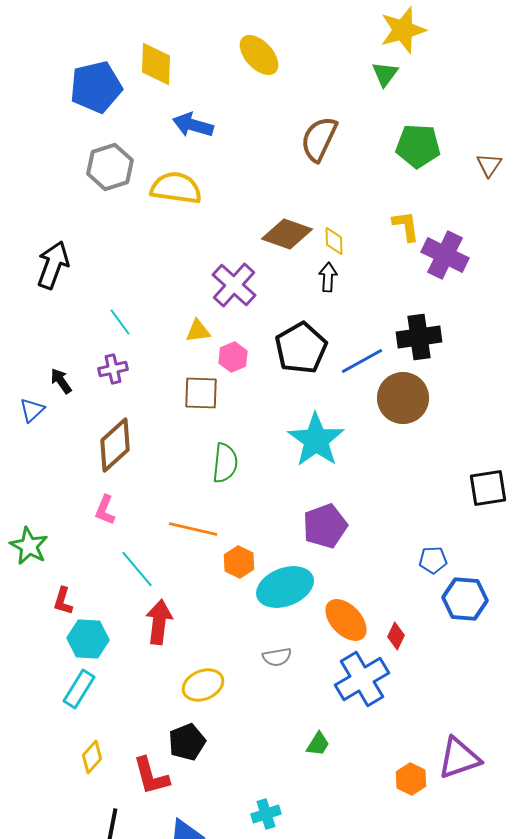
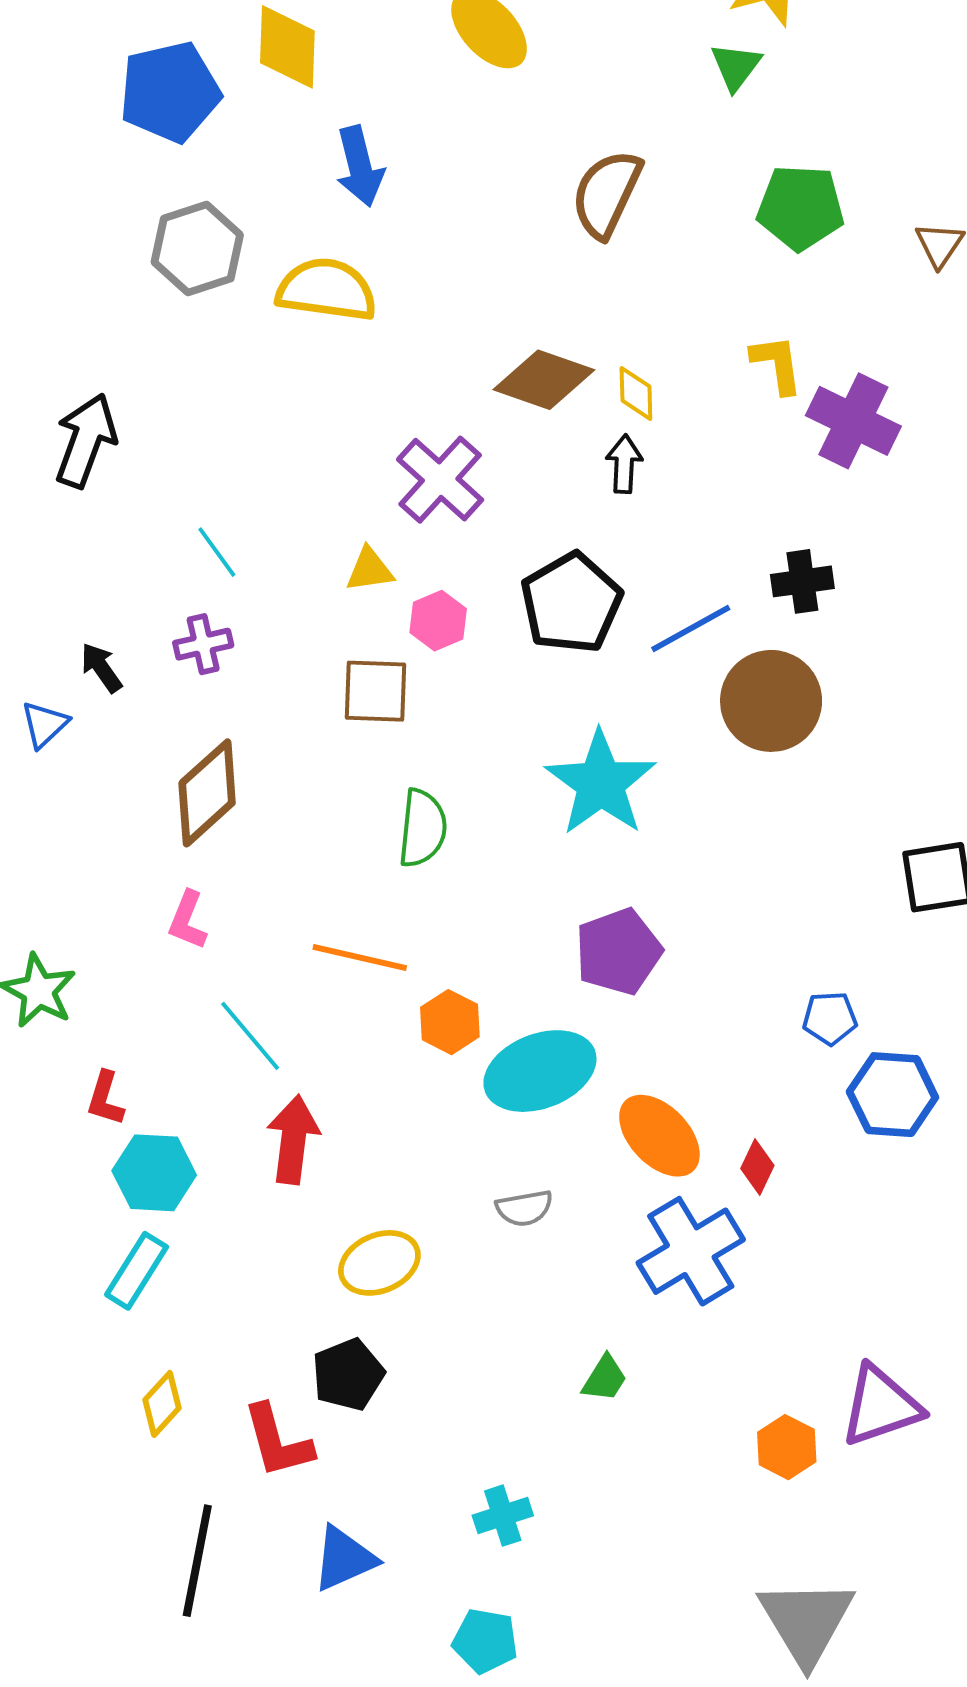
blue arrow: (193, 125) -> (360, 166), turned -120
black cross: (419, 337) -> (802, 581), size x0.7

